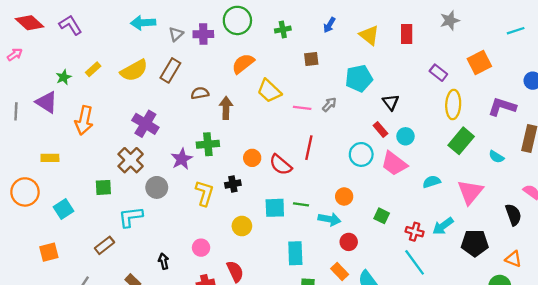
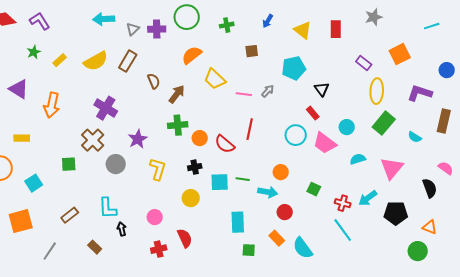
green star: (64, 77) -> (34, 52), moved
brown semicircle: (200, 93) -> (154, 81), turned 77
brown arrow: (226, 108) -> (177, 94), turned 36
cyan circle: (405, 136) -> (347, 127), moved
green cross: (208, 144) -> (178, 125), moved
black cross: (233, 184) -> (195, 167), moved
cyan L-shape: (131, 217) -> (108, 208), moved, turned -85
orange square: (49, 252) -> (21, 221), size x1.4

